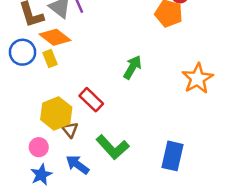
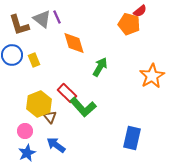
orange diamond: (55, 37) -> (74, 43), moved, turned 35
green L-shape: (112, 147) -> (83, 107), moved

